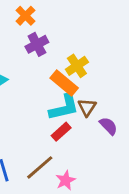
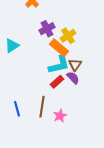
purple cross: (37, 44) -> (47, 29), moved
purple semicircle: (108, 126) -> (73, 78), moved
brown line: (40, 167) -> (42, 107), turned -40

